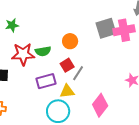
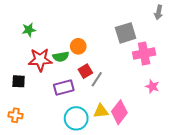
pink cross: (124, 30) -> (144, 54), moved
orange circle: (70, 41) -> (78, 46), moved
yellow triangle: (67, 91) -> (101, 111), moved

